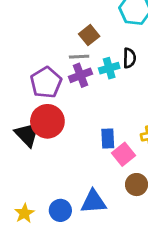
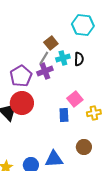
gray line: (79, 57) -> (44, 58), turned -56
cyan cross: (109, 68) -> (63, 58), moved
pink square: (124, 154) -> (75, 99), moved

